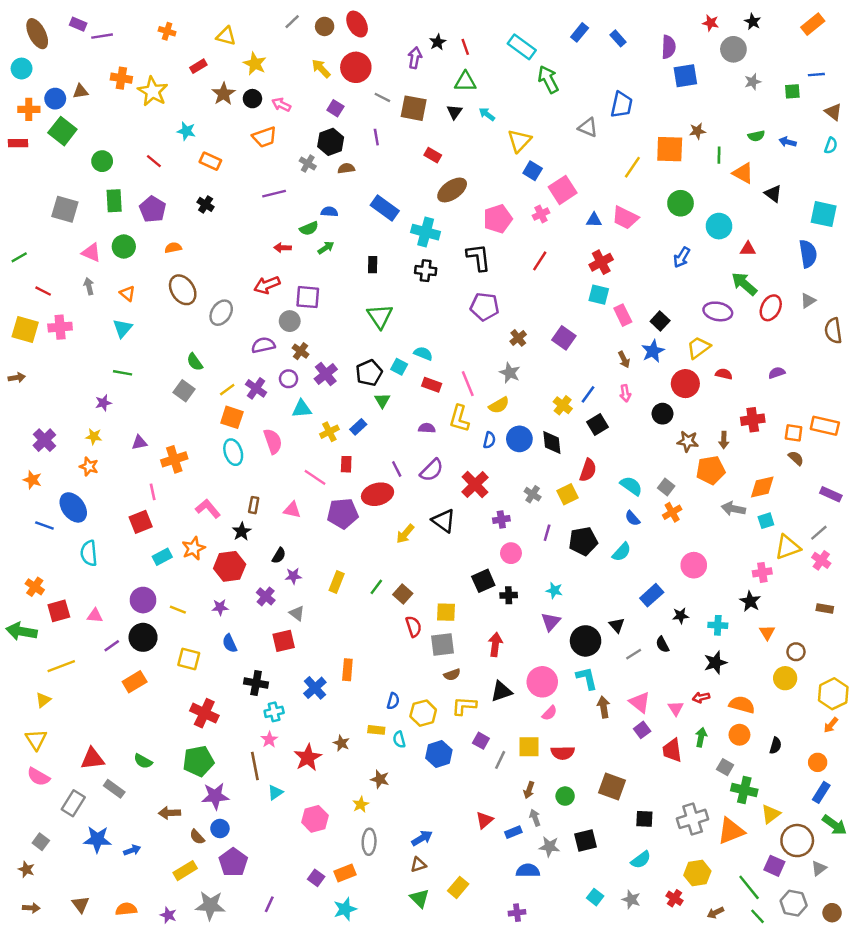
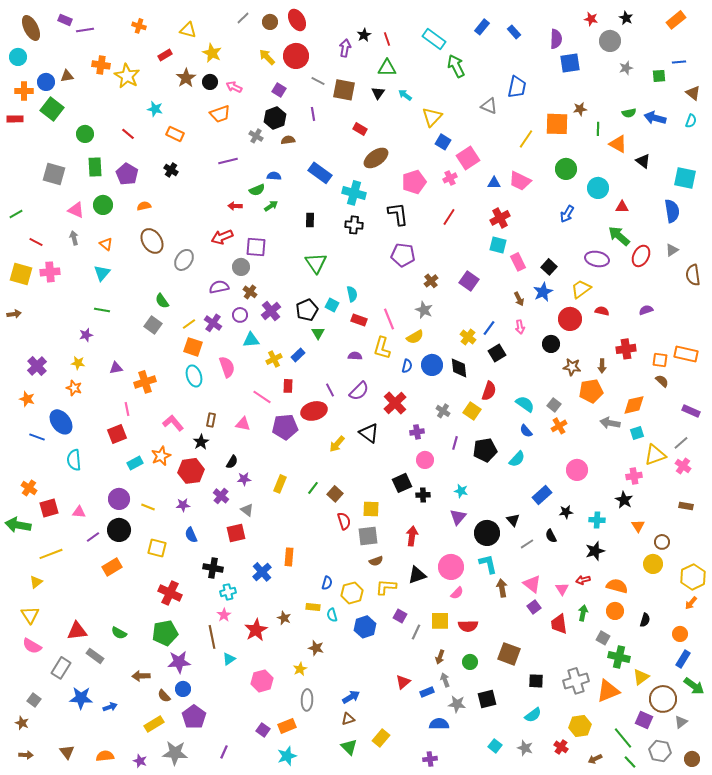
blue arrow: (788, 142) -> (655, 118), size x1.5
cyan semicircle: (423, 354) -> (352, 294), turned 56
yellow square: (567, 494) -> (472, 411), turned -30

